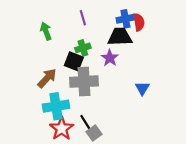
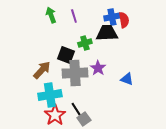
green arrow: (46, 31) -> (51, 15), moved
green cross: (83, 48) -> (85, 43), moved
purple star: (110, 58) -> (98, 68), moved
blue triangle: (142, 88) -> (127, 79), turned -40

